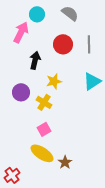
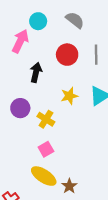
yellow star: (54, 81) -> (69, 96), moved

